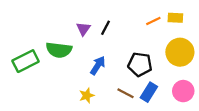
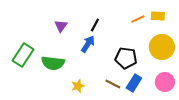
purple triangle: (83, 29) -> (61, 26), moved
green semicircle: (59, 50) -> (53, 63), moved
green rectangle: (26, 61) -> (23, 55), turned -30
blue arrow: (98, 65) -> (88, 44), moved

